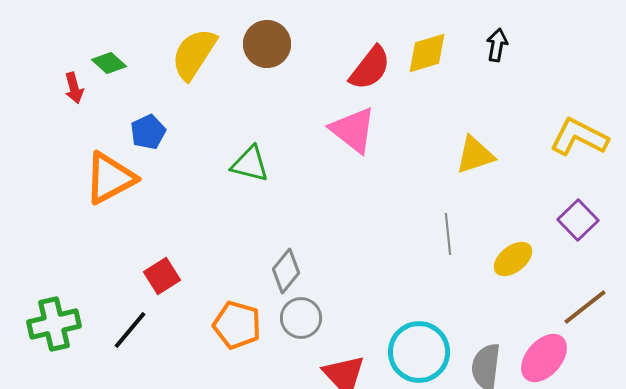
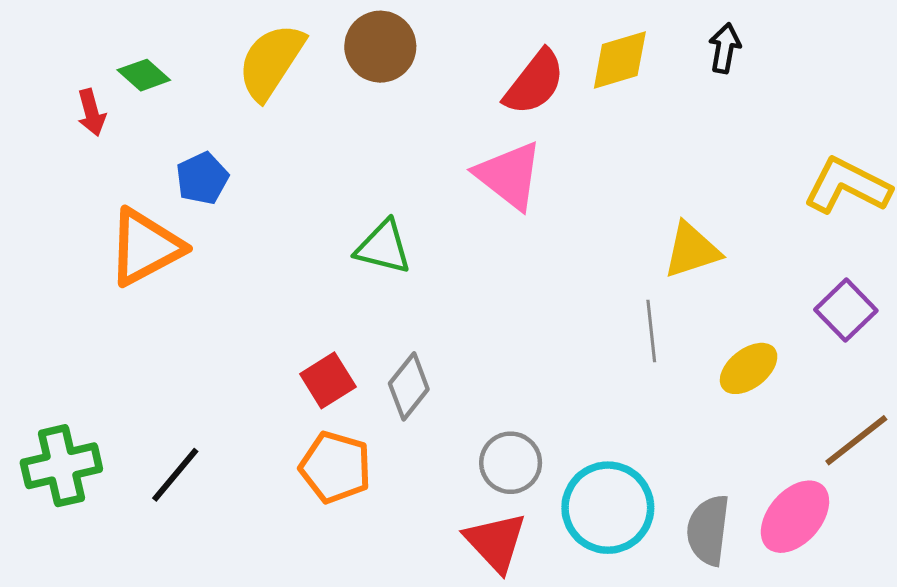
yellow triangle: (475, 155) -> (692, 250), moved
green triangle: (250, 164) -> (383, 247), moved
red square: (162, 276) -> (328, 380), moved
gray circle: (301, 318) -> (511, 463), moved

